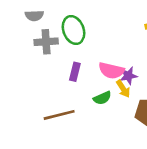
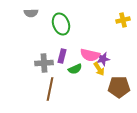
gray cross: (46, 42) -> (44, 63), moved
green semicircle: (102, 98) -> (75, 69), moved
brown line: (59, 115) -> (50, 89), turned -65

